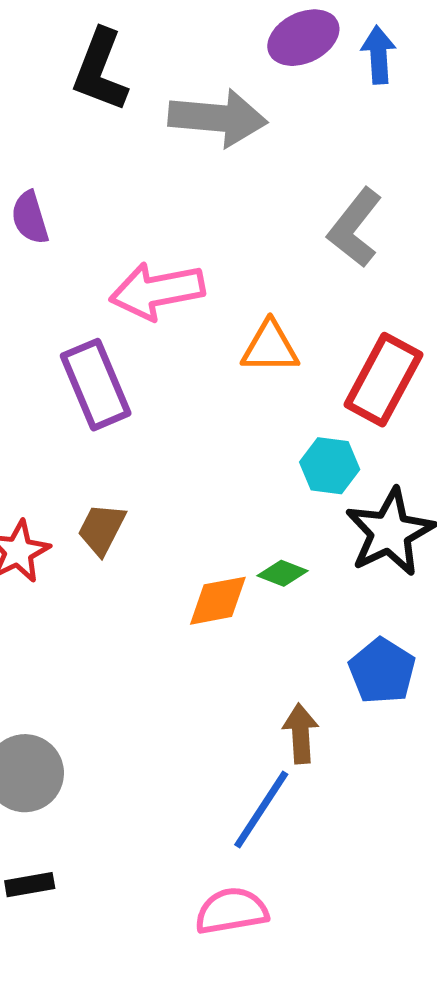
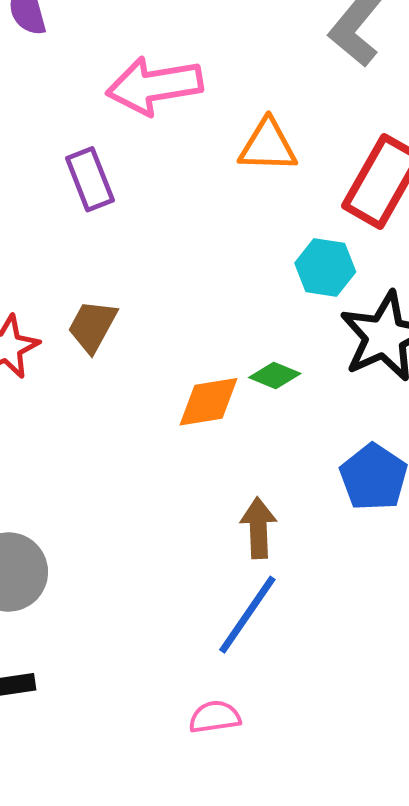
purple rectangle: (96, 385) -> (90, 179), size x0.7
brown arrow: (301, 734) -> (258, 528), moved
pink semicircle: (232, 911) -> (215, 717), size x0.7

